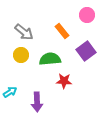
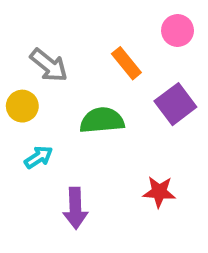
yellow circle: (21, 55) -> (22, 106), moved
red star: (64, 81) -> (159, 192), moved
cyan arrow: (10, 92) -> (39, 157), moved

